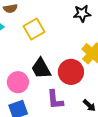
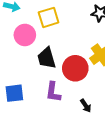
pink circle: (18, 82) -> (25, 35), moved

